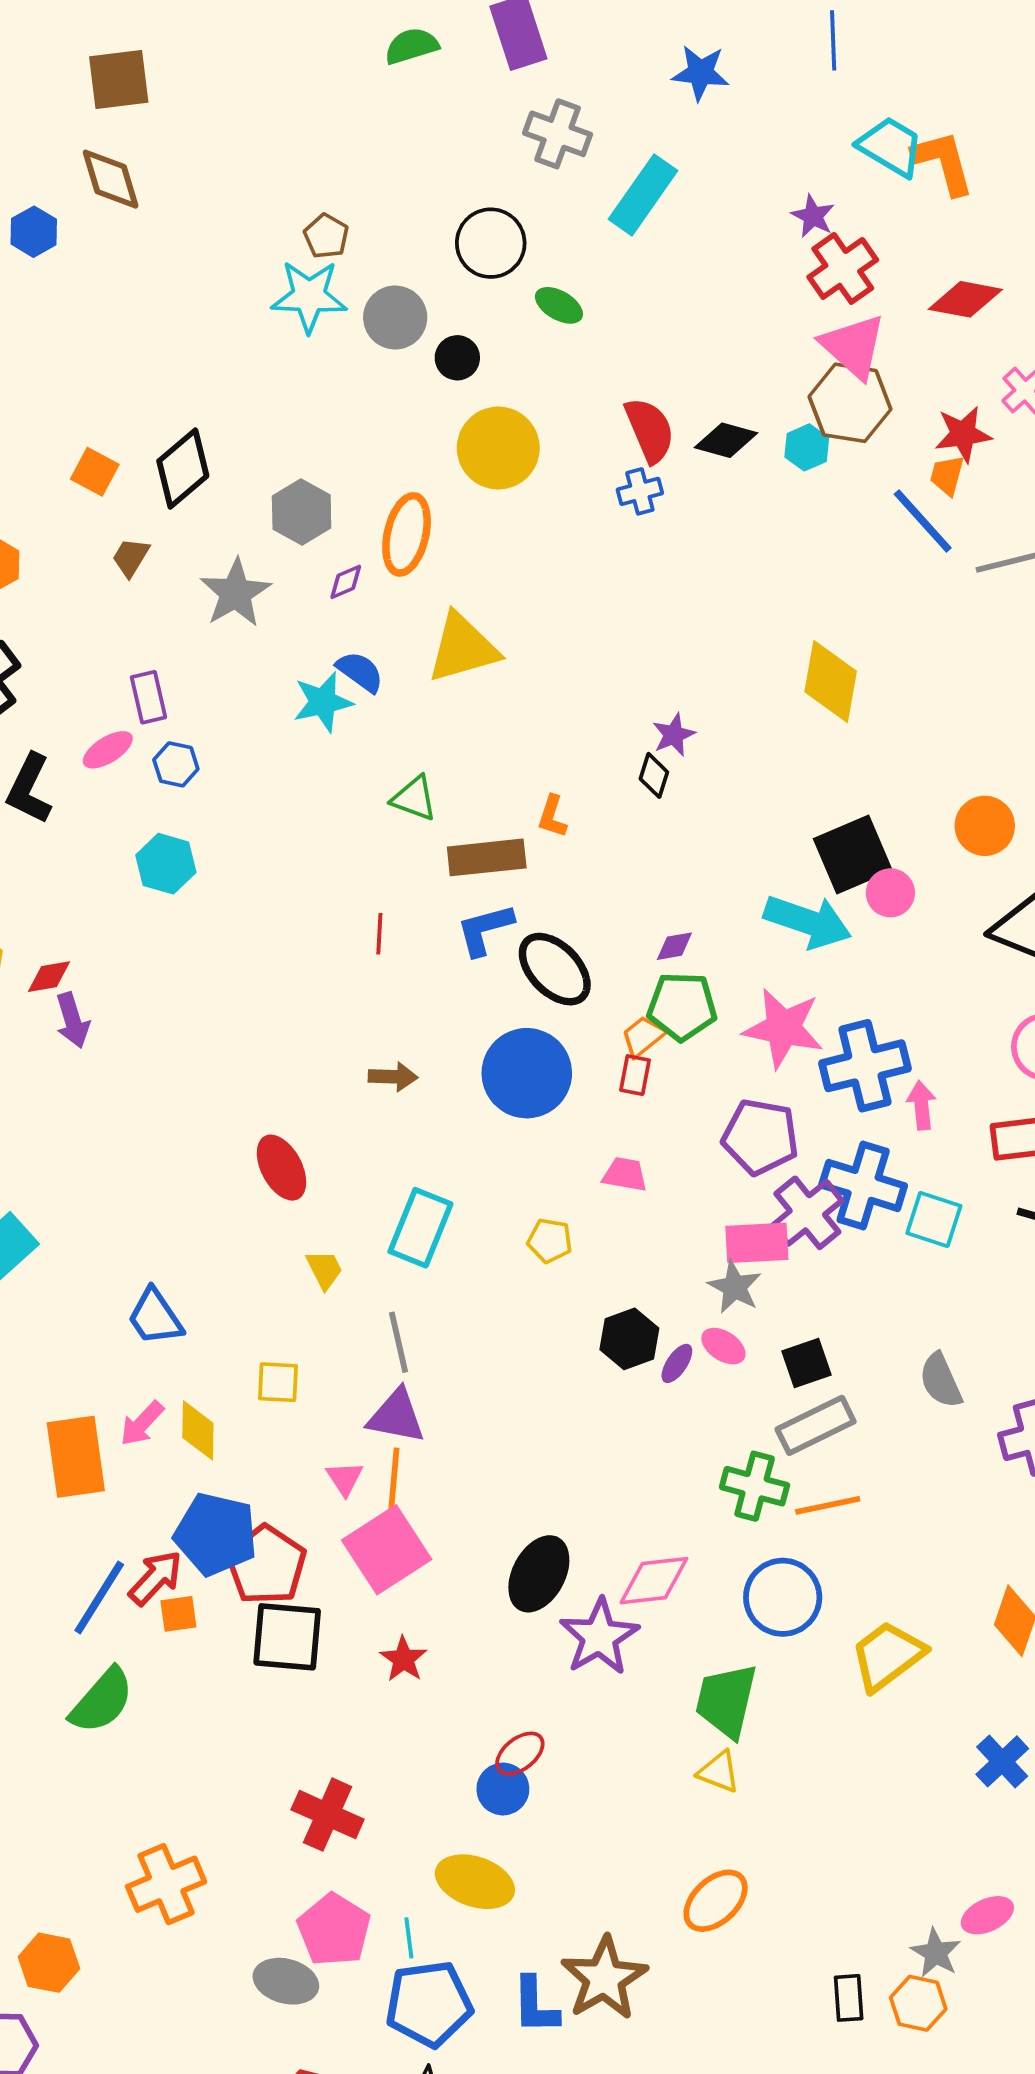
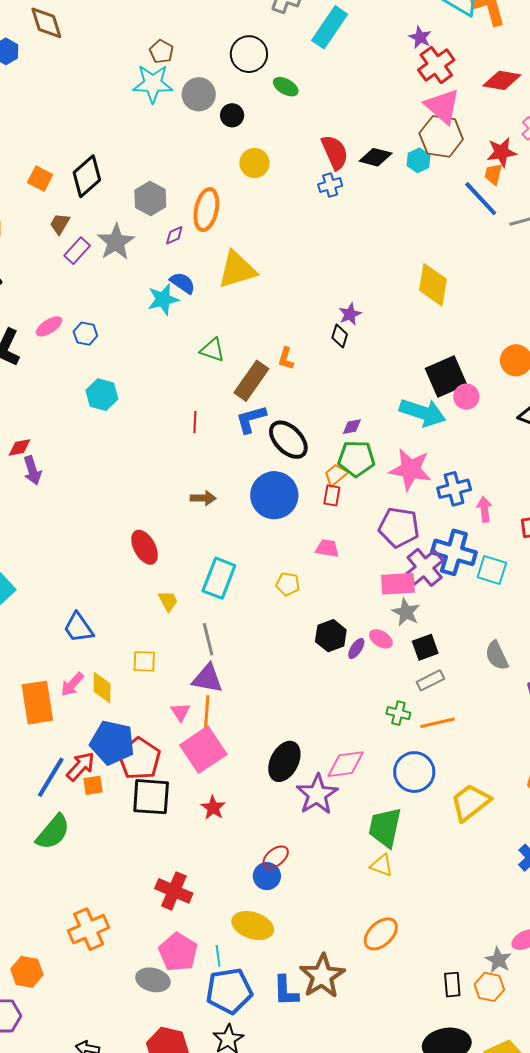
yellow circle: (498, 448) -> (254, 163), size x0.7
purple rectangle: (148, 697) -> (77, 251), moved, turned 56
brown rectangle: (487, 857) -> (251, 381), turned -48
cyan hexagon: (166, 864) -> (102, 395), moved
blue cross: (865, 1066) -> (454, 489), size x0.7
gray star: (735, 1287) -> (406, 612), moved
gray rectangle: (816, 1425) -> (430, 680), size x0.7
green cross: (755, 1486) -> (398, 713), size x0.7

